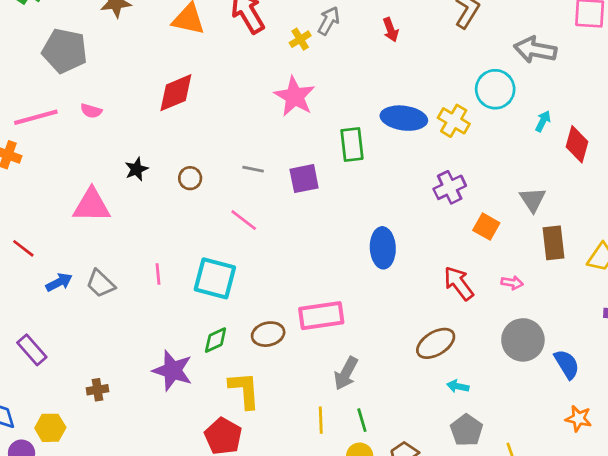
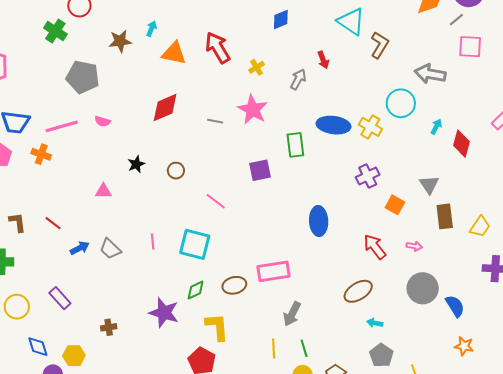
gray arrow: (329, 21) -> (298, 79), moved
gray line: (253, 169) -> (215, 121), moved
pink triangle: (92, 205) -> (103, 191), size x0.6

